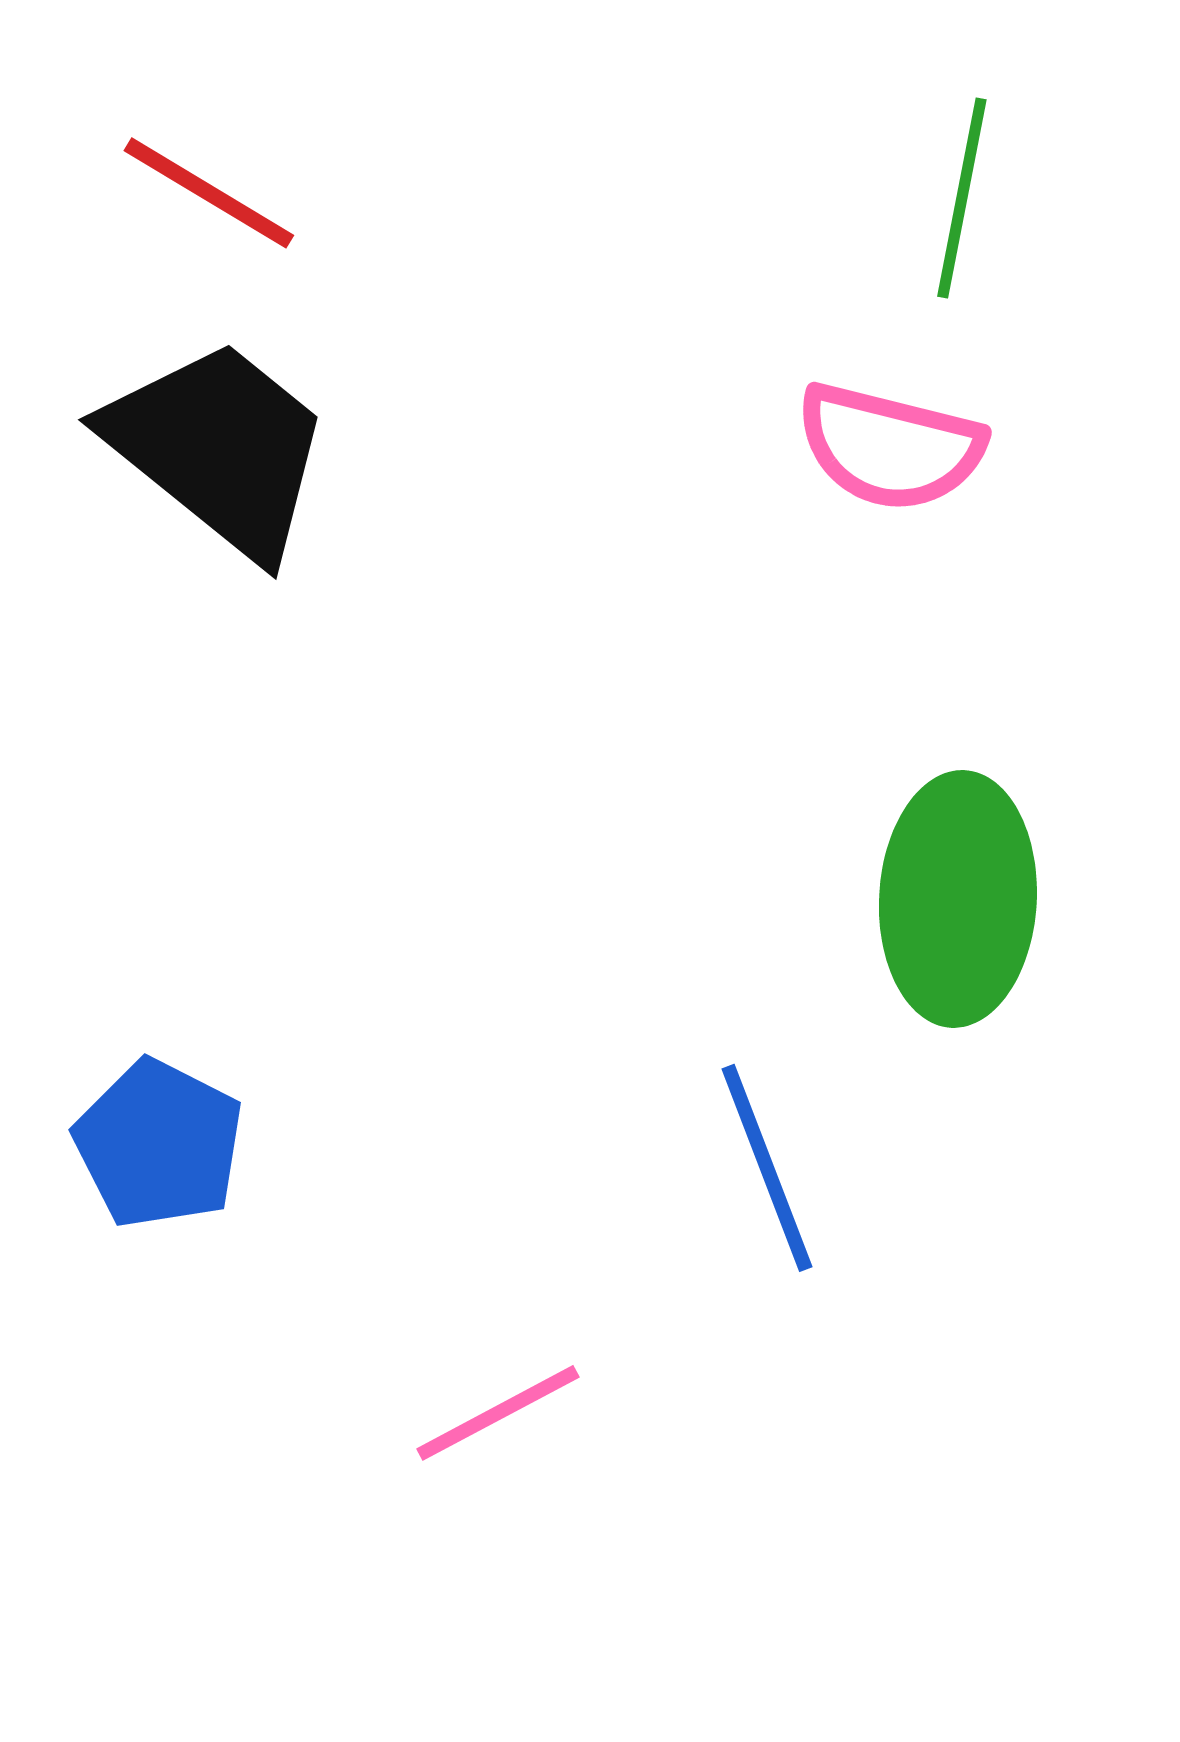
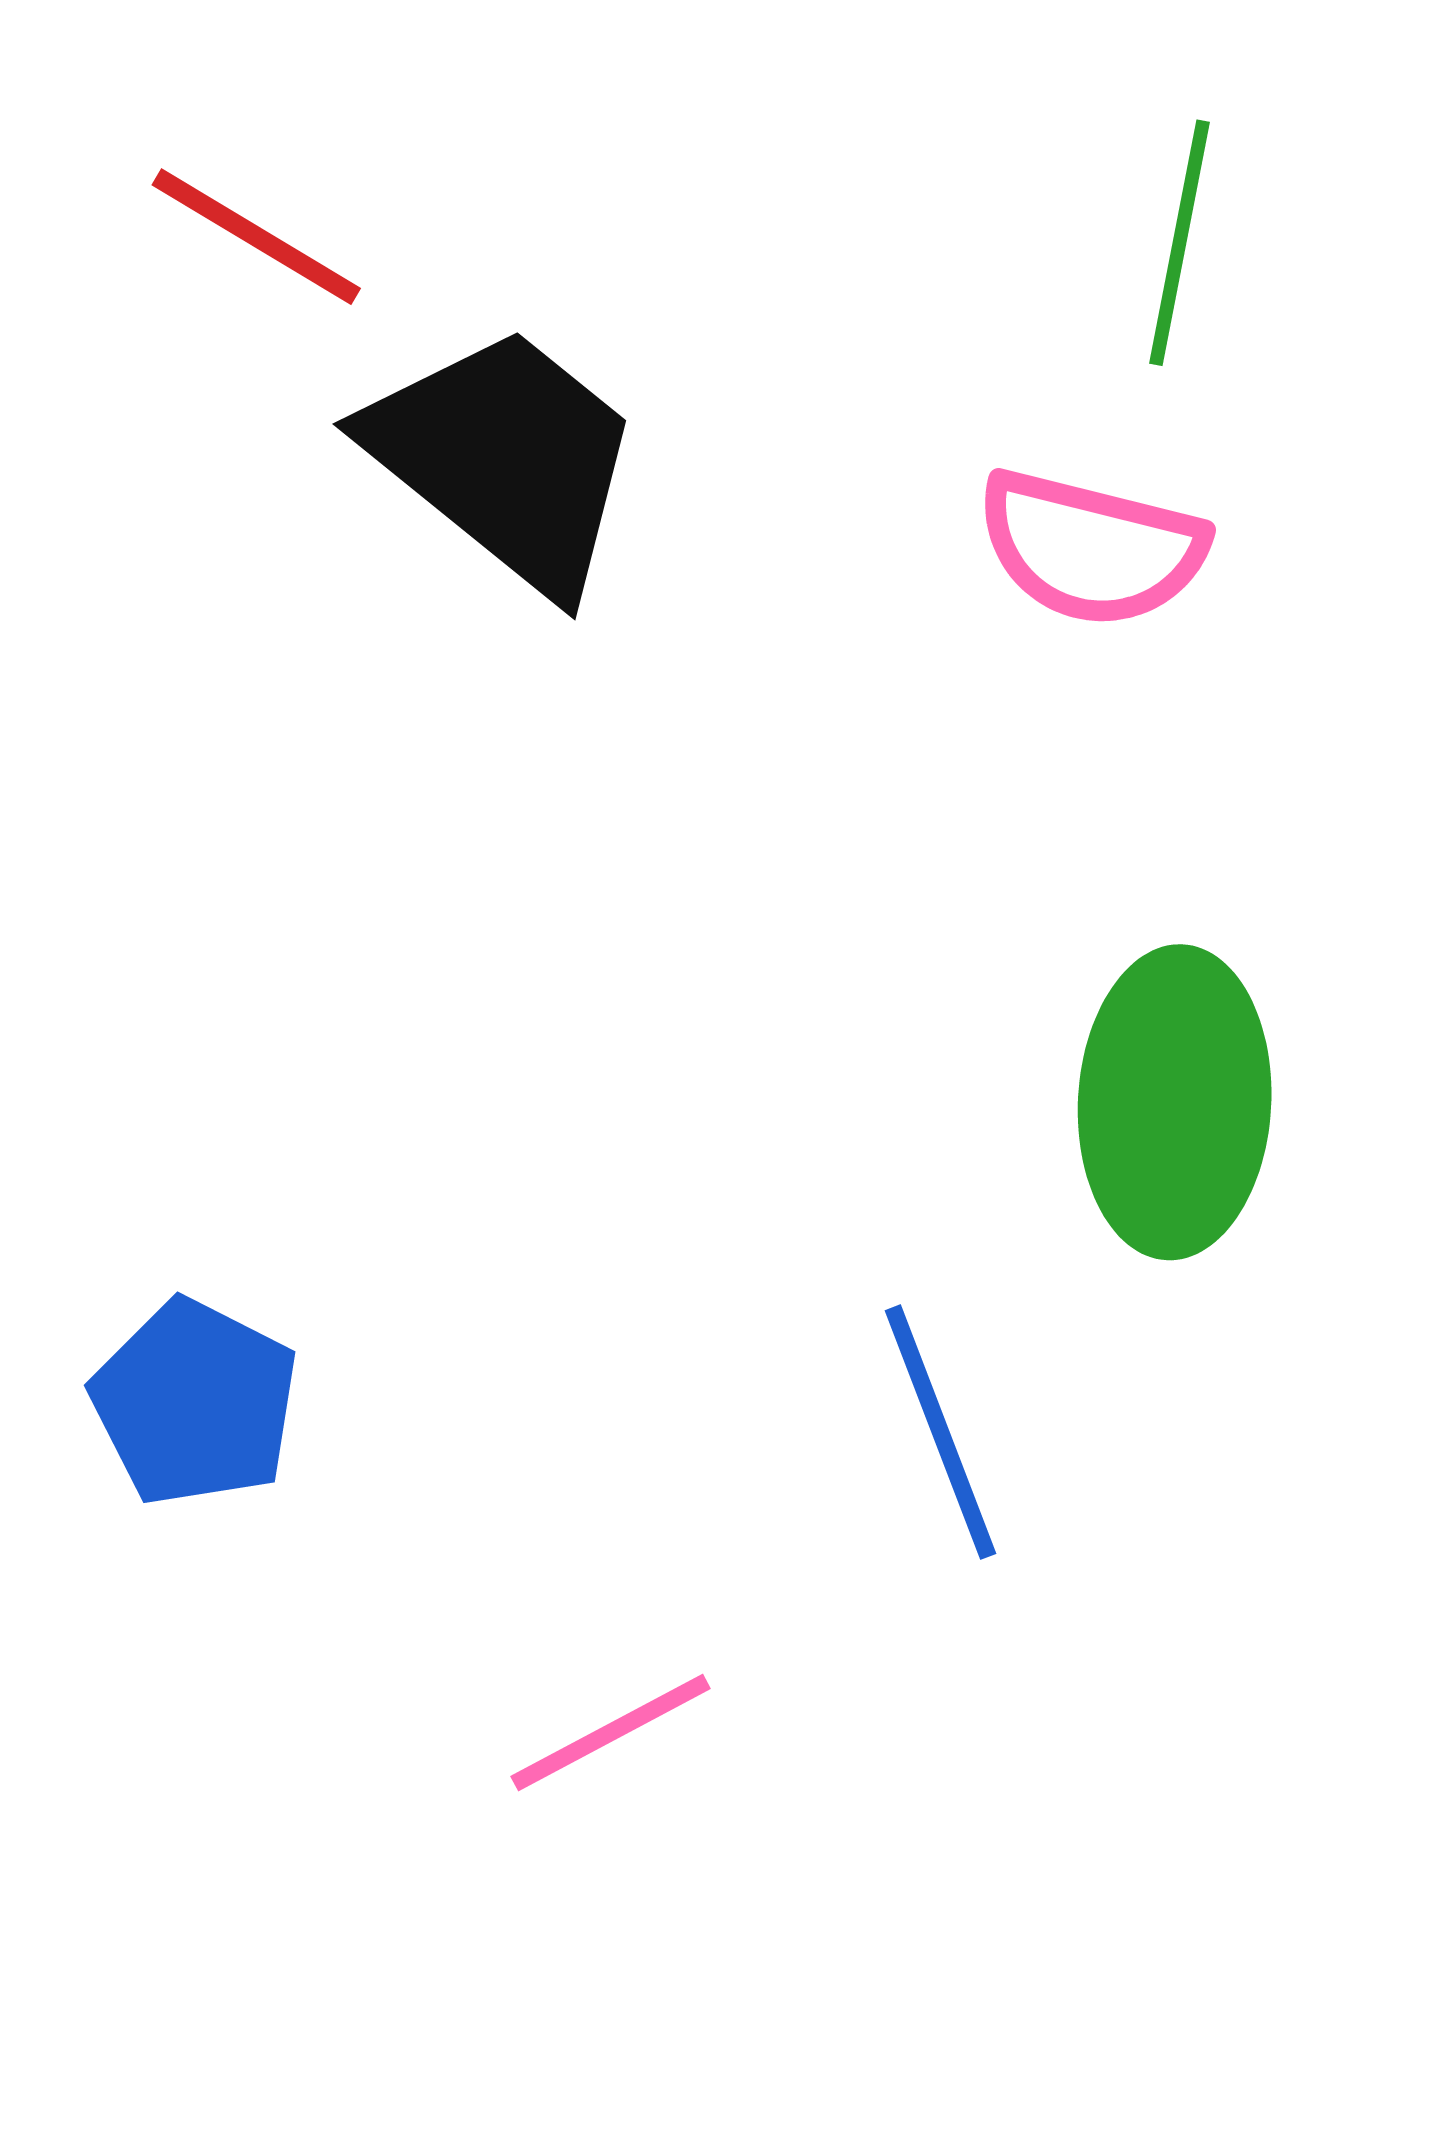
black trapezoid: (219, 448) -> (505, 459), moved

